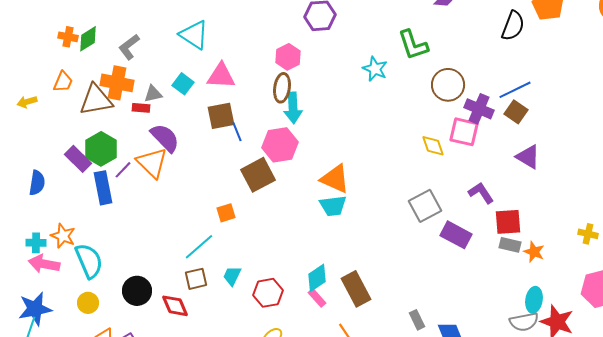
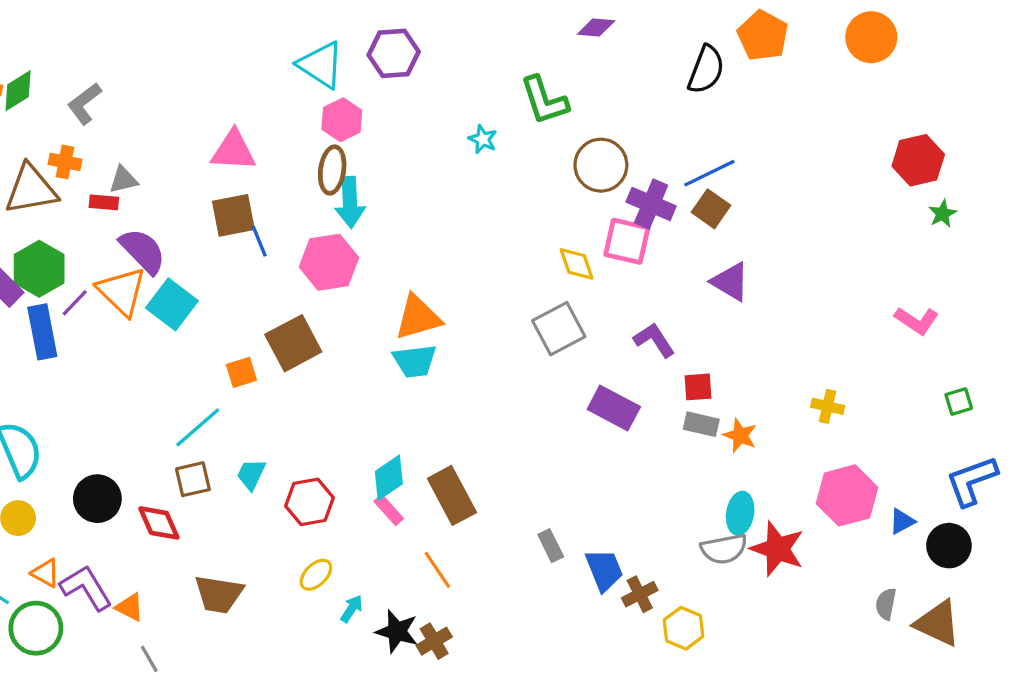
cyan triangle: (194, 35) -> (321, 65), moved
cyan star: (375, 69) -> (483, 139), size x0.7
orange cross: (117, 83) -> (65, 162), size x0.6
cyan square: (183, 84) -> (172, 304), moved, size x1.4
brown square: (258, 175) -> (293, 343), moved
orange triangle: (335, 179) -> (418, 317), turned -40
gray square: (425, 206) -> (559, 329), moved
red square: (508, 222) -> (698, 387), size x0.7

